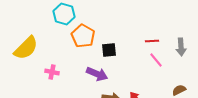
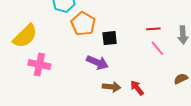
pink cross: (52, 72) -> (39, 64), moved, size x1.5

